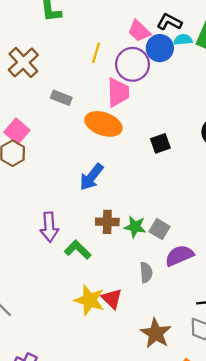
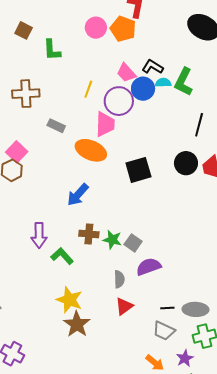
brown cross: (23, 62) -> (26, 94), turned 36
black square: (160, 143) -> (138, 170), size x1.5
red triangle: (112, 299) -> (124, 306), moved, turned 36
brown star: (156, 333) -> (77, 324), moved

